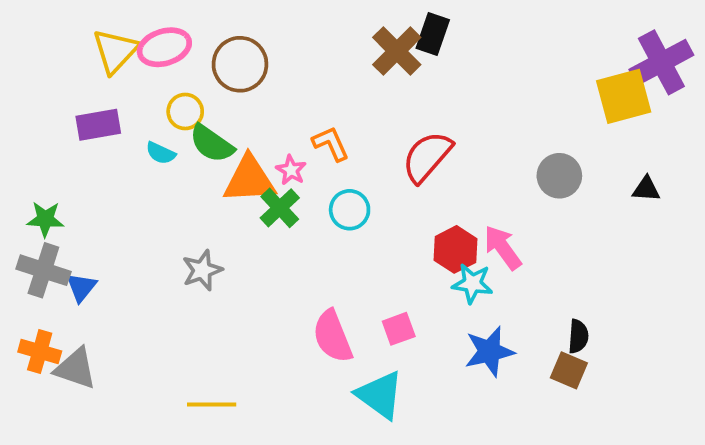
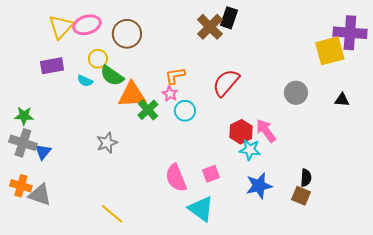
purple cross: (661, 62) -> (350, 33), turned 32
orange L-shape: (331, 144) -> (175, 76), turned -75
pink star: (291, 170) -> (170, 94), moved
yellow line: (212, 404) -> (112, 214), turned 40

